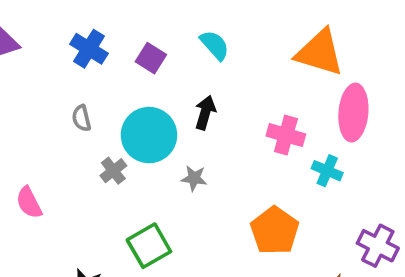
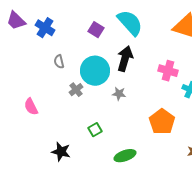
cyan semicircle: (215, 45) -> (130, 23), size x1.6
blue cross: (89, 49) -> (45, 28), moved
black arrow: (205, 113) -> (125, 59), size x1.4
green square: (149, 246) -> (95, 130), size x0.6

